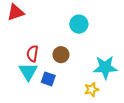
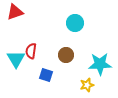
brown circle: (61, 55) -> (66, 55), moved
cyan triangle: (28, 72) -> (16, 59), moved

